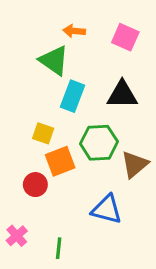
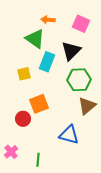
black triangle: (122, 95) -> (71, 51), moved, turned -45
yellow square: (43, 133) -> (24, 74), moved, turned -32
green hexagon: (99, 143) -> (79, 80), moved

